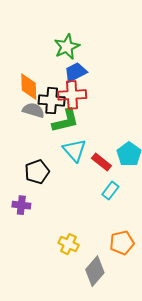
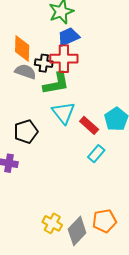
black cross: (52, 101) -> (44, 63), size x0.7
orange pentagon: (122, 243) -> (104, 221), moved
yellow cross: (69, 244) -> (52, 223), moved

